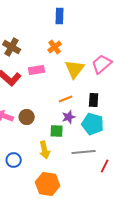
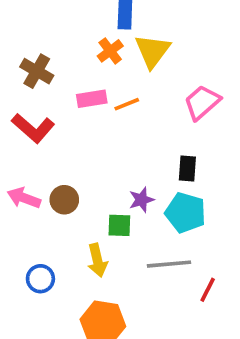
orange cross: (55, 47) -> (110, 51), moved
yellow triangle: (75, 69) -> (152, 51), moved
pink rectangle: (37, 70) -> (92, 99), moved
orange line: (66, 99) -> (127, 104), moved

